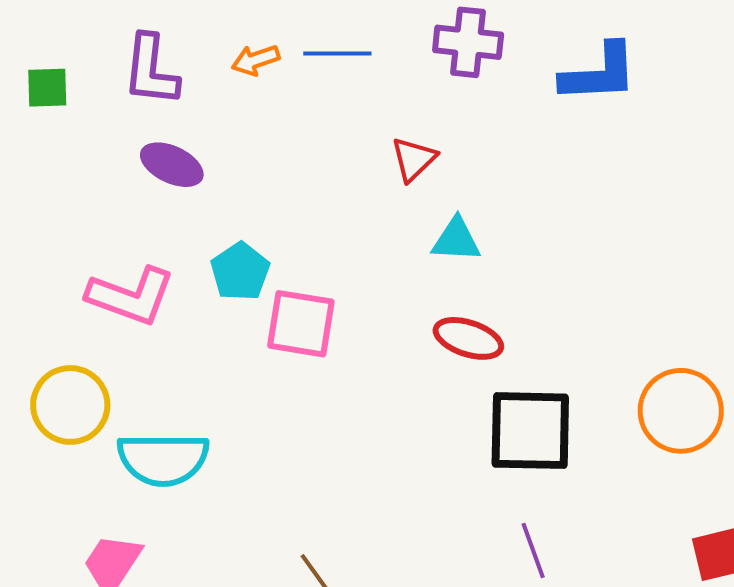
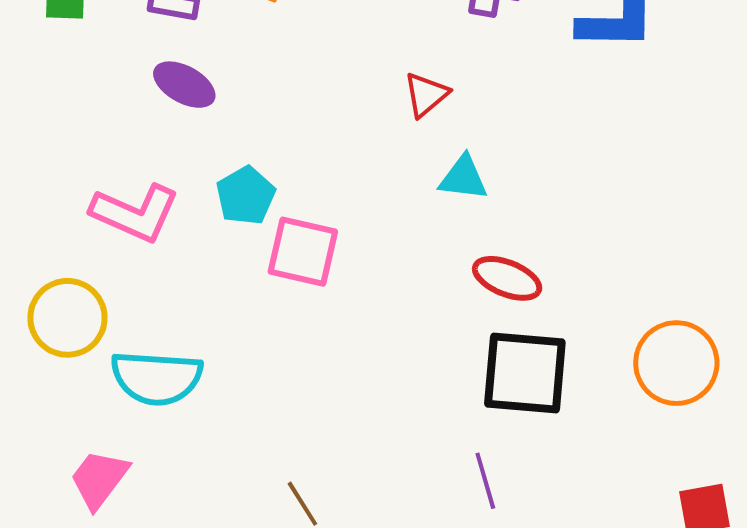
red ellipse: (468, 338) -> (507, 278), moved
purple line: (533, 551) -> (485, 481), moved

